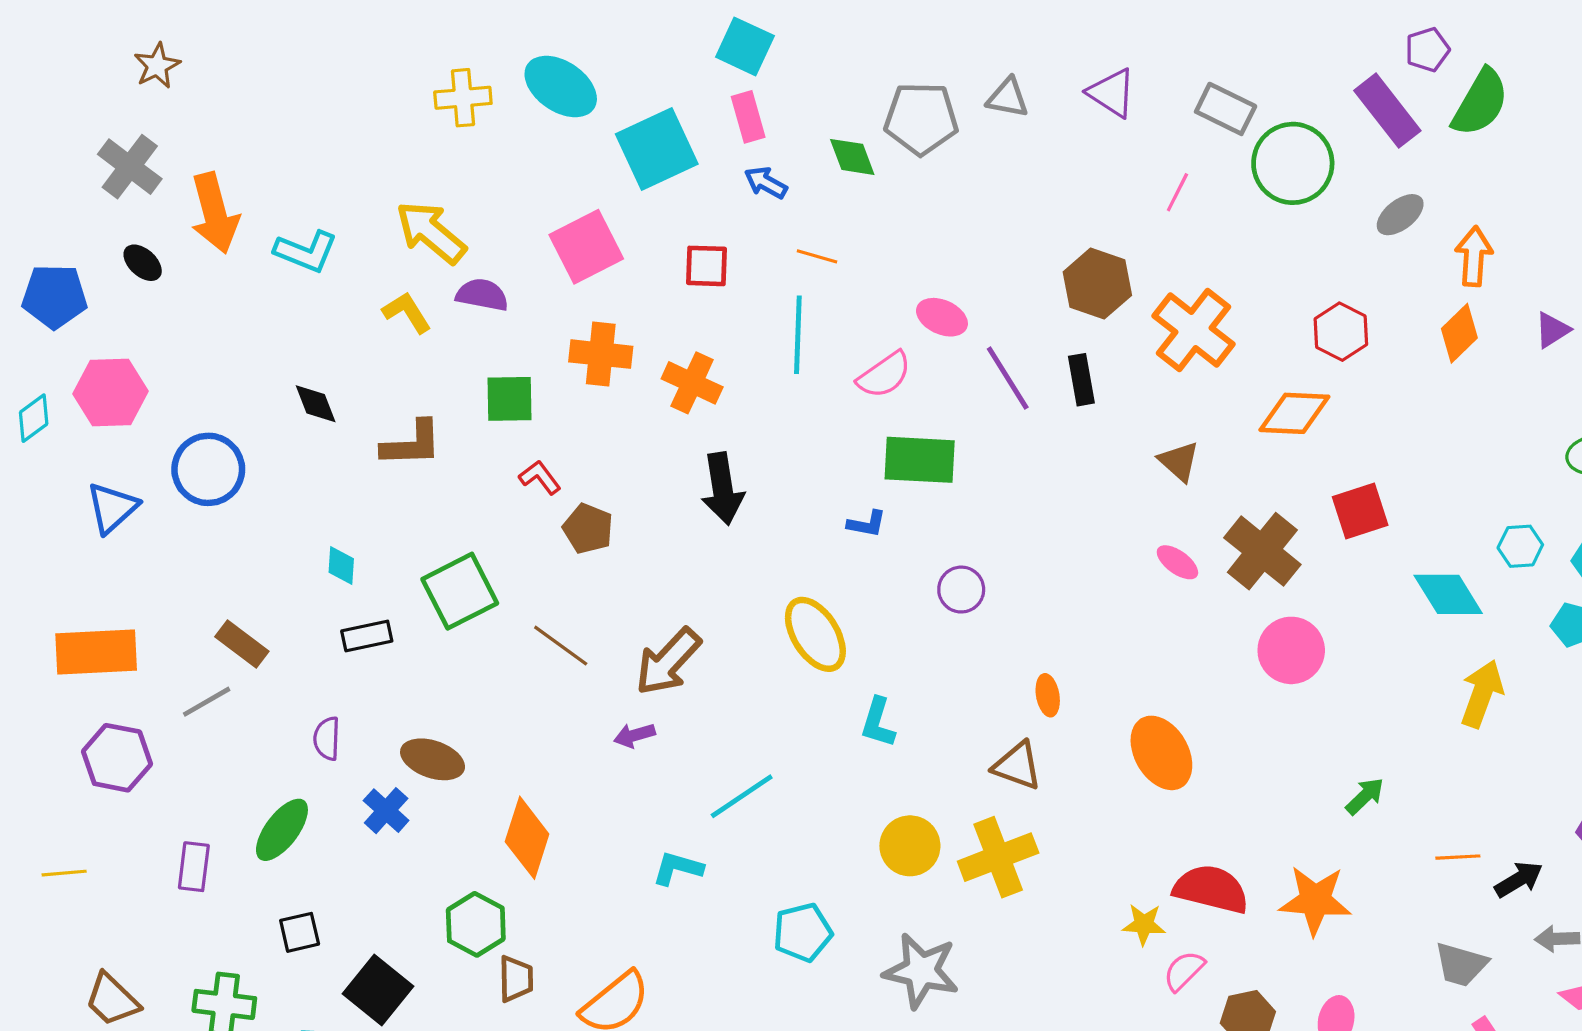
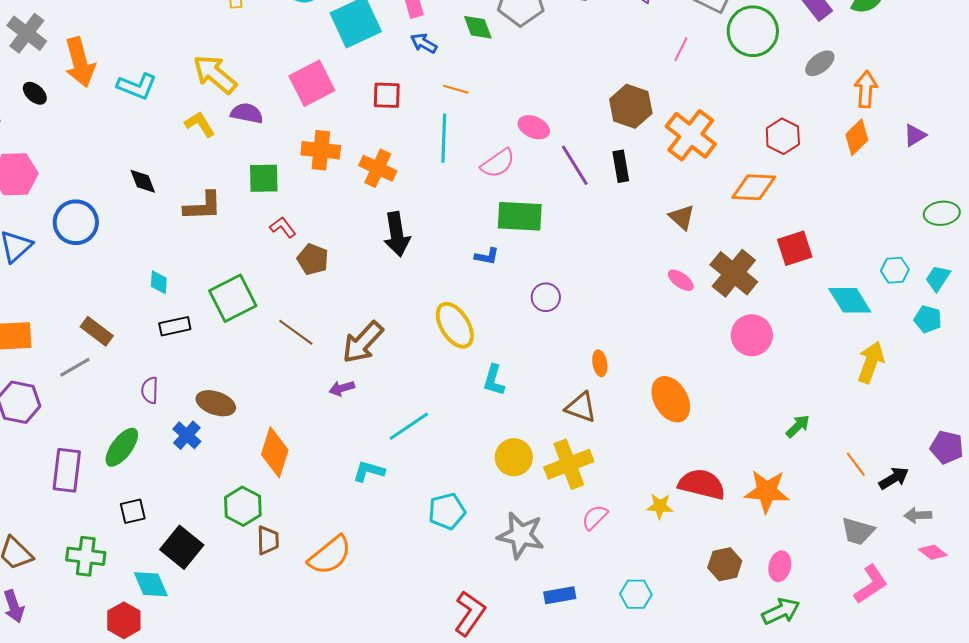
orange line: (1458, 857) -> (856, 464), turned 56
purple rectangle: (194, 867) -> (67, 470), size x1.4
pink semicircle: (1184, 971) -> (595, 517), moved

